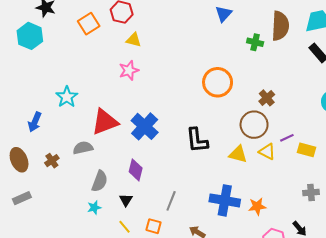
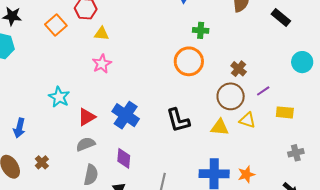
green cross: (255, 42) -> (201, 30), moved
cyan star: (67, 97) -> (59, 97), moved
red triangle: (105, 122) -> (87, 117), size x0.7
purple line: (287, 138) -> (263, 91), moved
gray semicircle: (83, 148) -> (86, 144), moved

